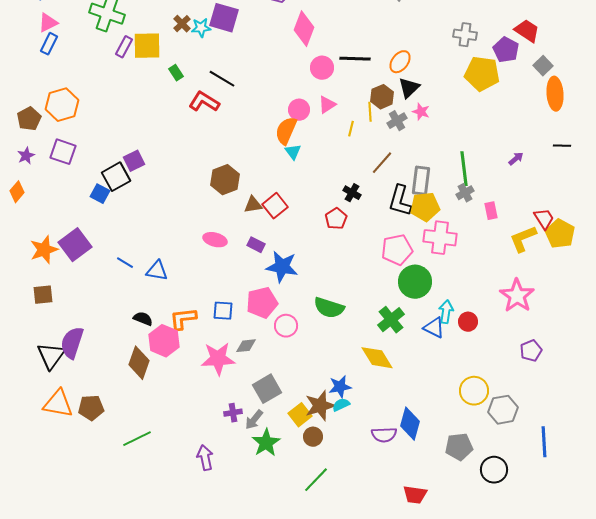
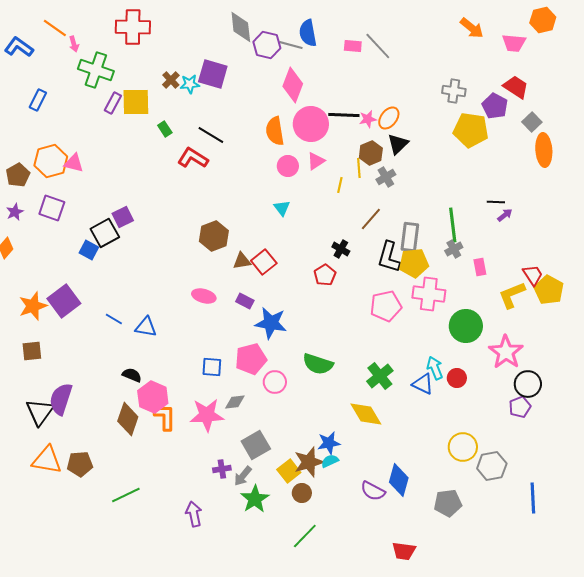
pink triangle: (48, 23) -> (74, 163), moved, turned 40
pink circle: (322, 68) -> (311, 124), size x1.5
pink star: (421, 112) -> (368, 119), moved, turned -30
orange semicircle: (286, 131) -> (275, 131), moved, turned -32
black line: (562, 146) -> (496, 202), moved
green circle: (415, 282) -> (466, 326), moved
cyan arrow: (446, 312) -> (435, 368), turned -30
orange L-shape: (183, 319) -> (165, 417), moved, turned 96
purple semicircle: (384, 435) -> (373, 491), turned 30
black circle: (494, 470) -> (528, 384), moved

